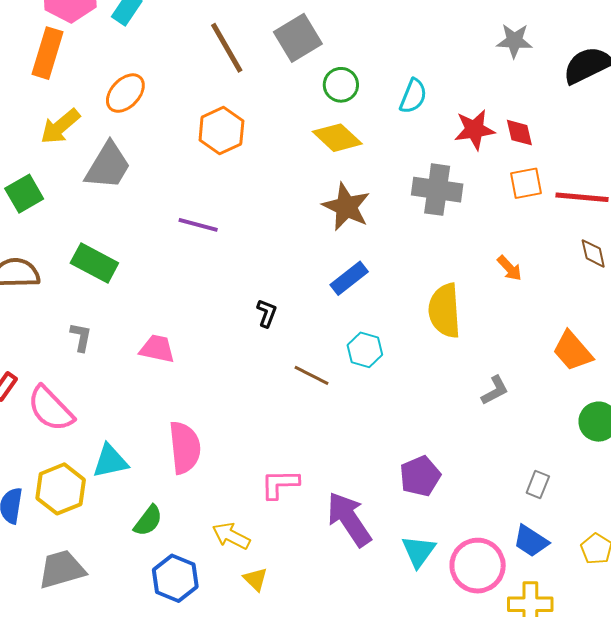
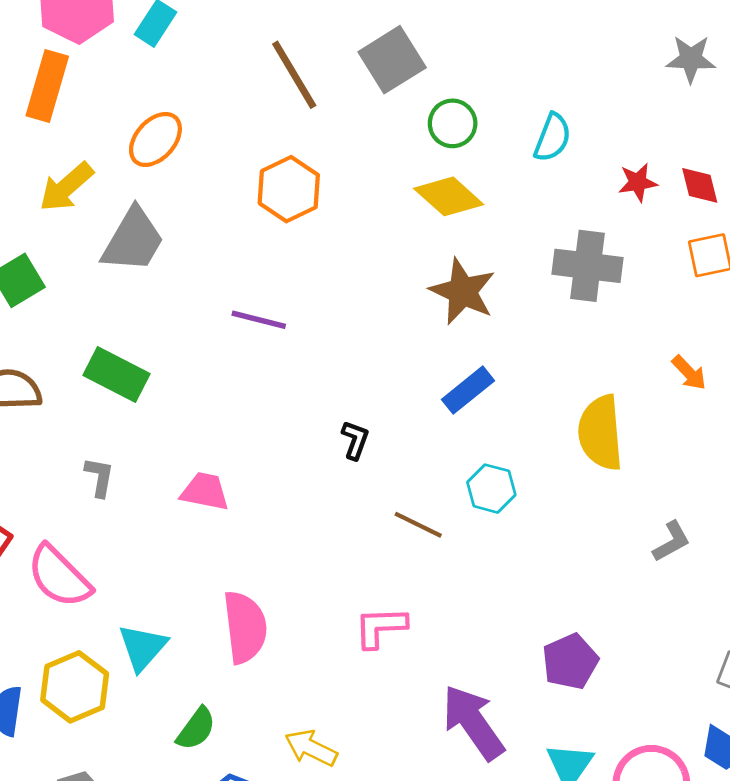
red star: (475, 130) -> (638, 182), size x0.7
cyan triangle: (110, 461) -> (143, 647), turned -36
pink L-shape: (280, 484) -> (380, 627), moved

